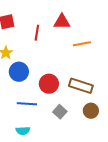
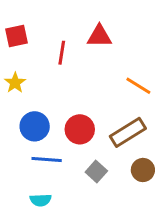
orange line: (82, 44) -> (138, 86), moved, turned 42
blue circle: (19, 72) -> (35, 126), moved
brown rectangle: (81, 86) -> (128, 132), turned -50

